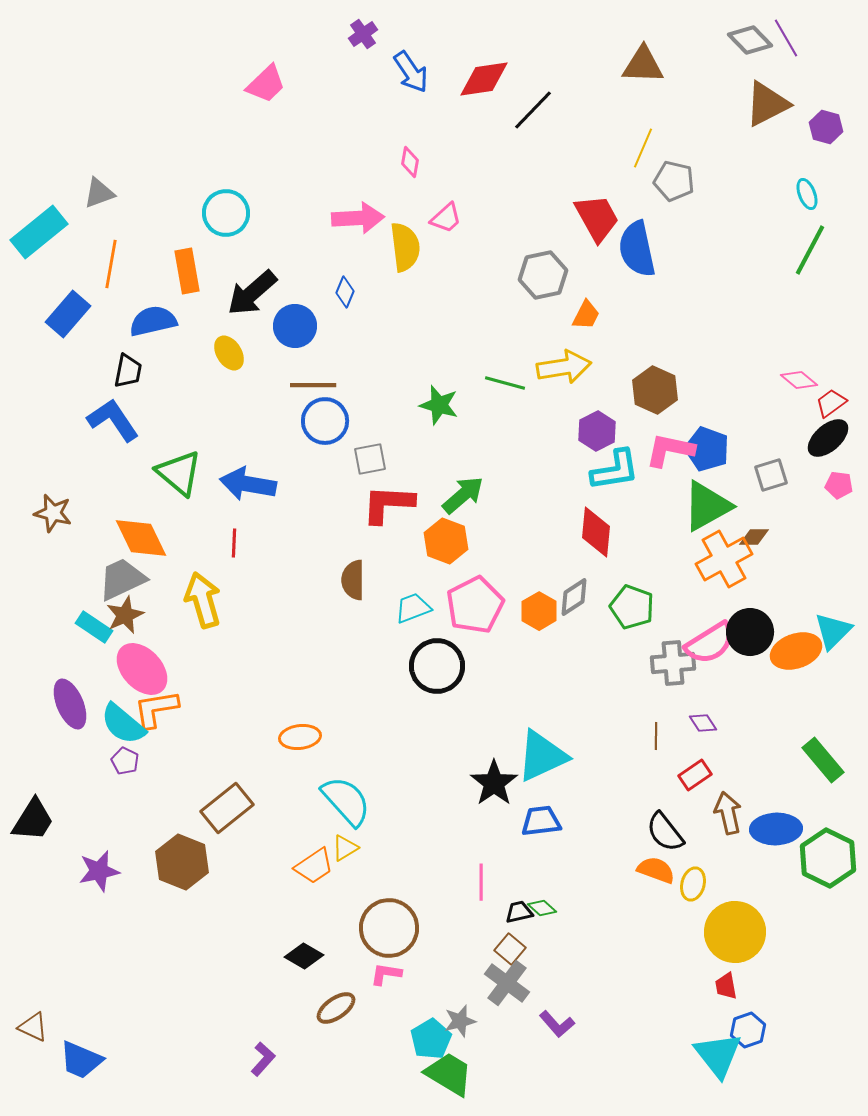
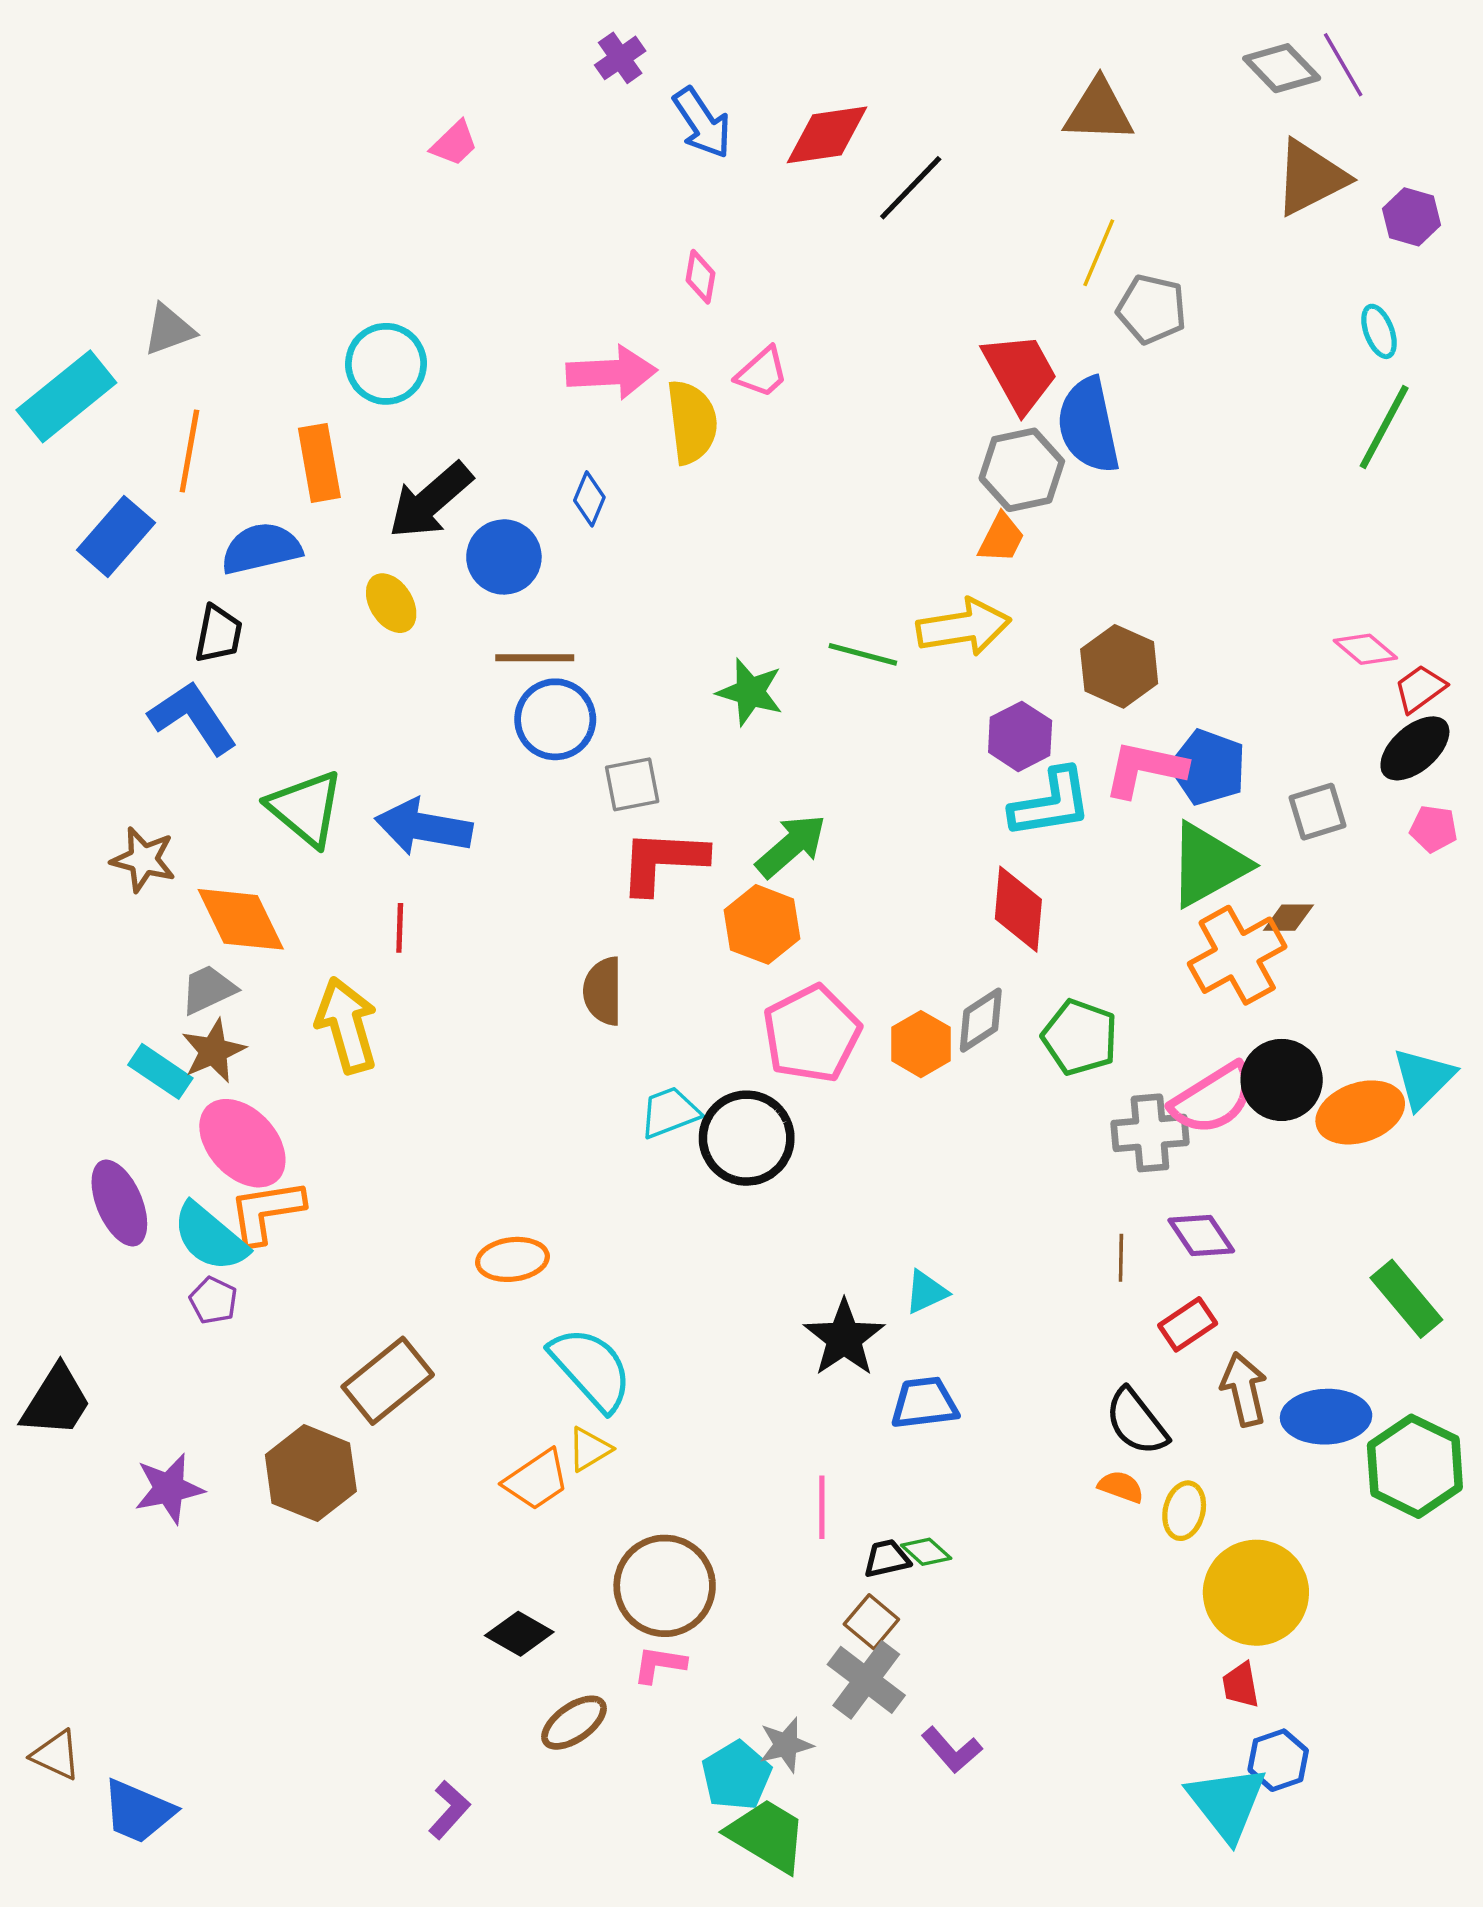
pink trapezoid: (266, 84) -> (454, 143), size x0.7
gray hexagon: (543, 275) -> (1022, 470), moved
brown star: (53, 513) -> (143, 859), moved
gray trapezoid: (122, 579) -> (208, 989), size x0.7
cyan trapezoid: (413, 608) -> (670, 1112), moved
purple diamond: (703, 723) -> (1201, 1236), size x1.4
cyan triangle: (542, 756) -> (926, 1292), size x0.5
orange semicircle: (656, 870) -> (1121, 1487), size x0.7

